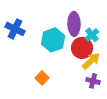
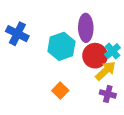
cyan cross: (92, 35) -> (112, 51), moved
orange square: (42, 78) -> (60, 90), moved

